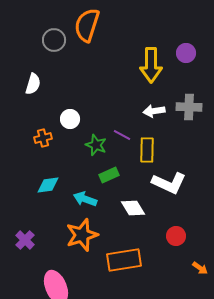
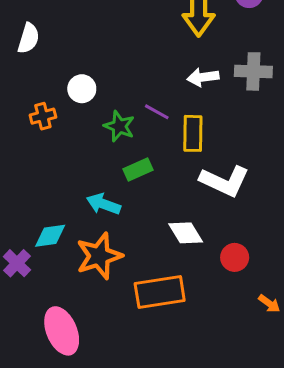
cyan diamond: (48, 185) -> (50, 236), moved
white diamond: (133, 208) -> (186, 233), moved

